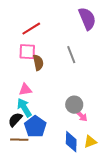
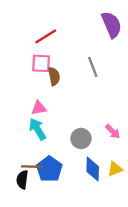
gray circle: (74, 105) -> (81, 138), moved
pink arrow: (81, 116) -> (113, 131), moved
black semicircle: (15, 120) -> (22, 180), moved, turned -35
blue pentagon: (35, 127) -> (49, 169), moved

